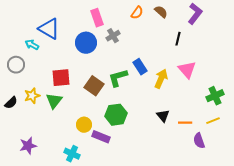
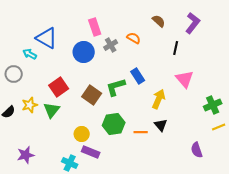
orange semicircle: (137, 13) -> (134, 38), moved, turned -96
red square: (61, 78) -> (59, 87), turned -30
yellow arrow: (161, 79) -> (159, 99), moved
yellow line: (213, 121) -> (219, 127), moved
orange line: (185, 123) -> (141, 132), moved
purple rectangle: (101, 137) -> (91, 152), moved

